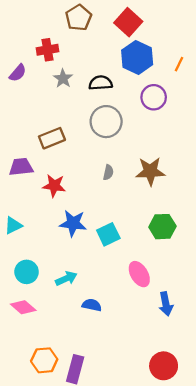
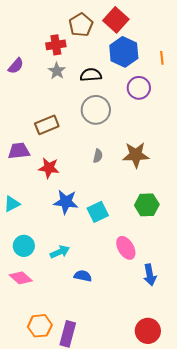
brown pentagon: (78, 18) -> (81, 25), moved
red cross: (48, 50) -> (56, 45), moved
orange line: (179, 64) -> (162, 58), turned -32

